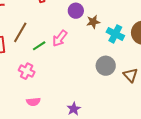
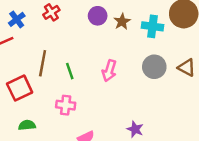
pink arrow: (60, 38) -> (109, 71), moved
green line: (39, 46) -> (70, 71), turned -56

